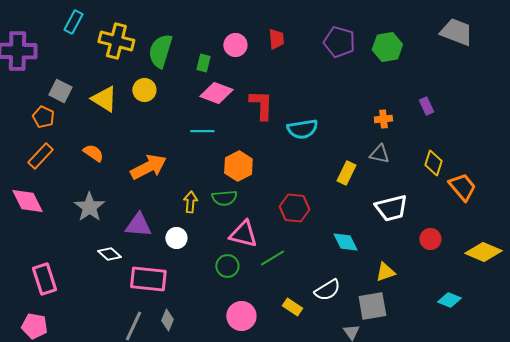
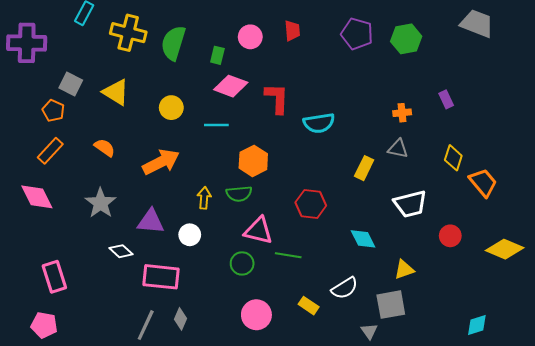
yellow circle: (144, 90) -> (171, 108), moved
green line: (272, 258) -> (288, 255), turned 40
cyan diamond: (449, 300) -> (477, 325), moved, turned -40

